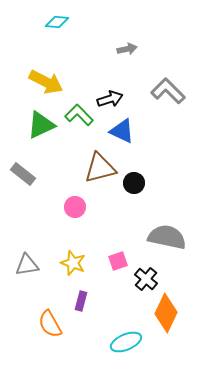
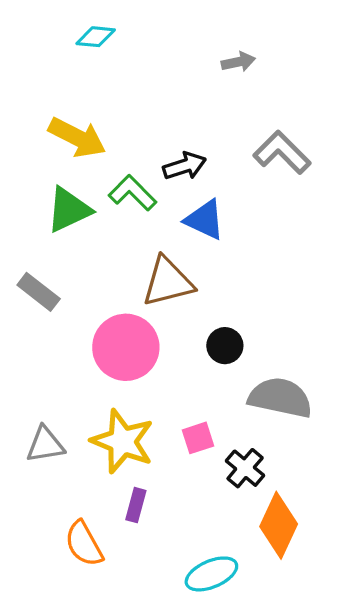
gray arrow: (127, 49) -> (238, 62), moved
black circle: (134, 183) -> (225, 346), moved
pink circle: (75, 207) -> (126, 347), size x1.8
yellow star: (73, 263) -> (122, 441), size x1.5

